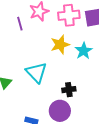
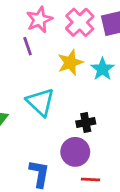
pink cross: (69, 15) -> (80, 22), turned -35
purple line: (20, 24) -> (28, 46), moved

